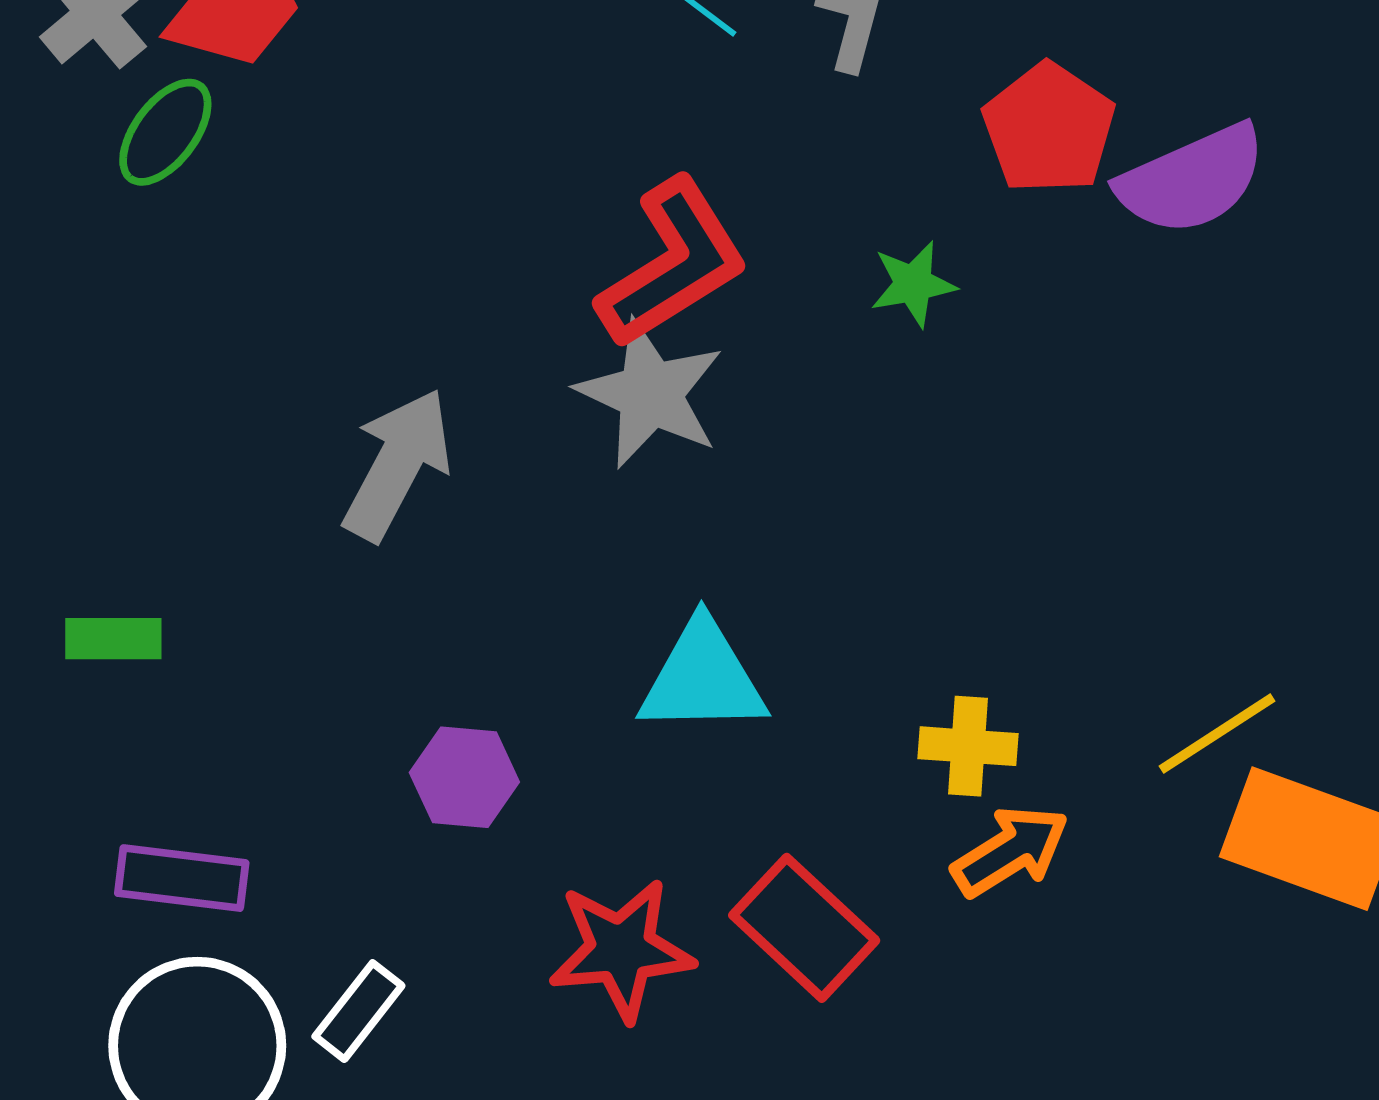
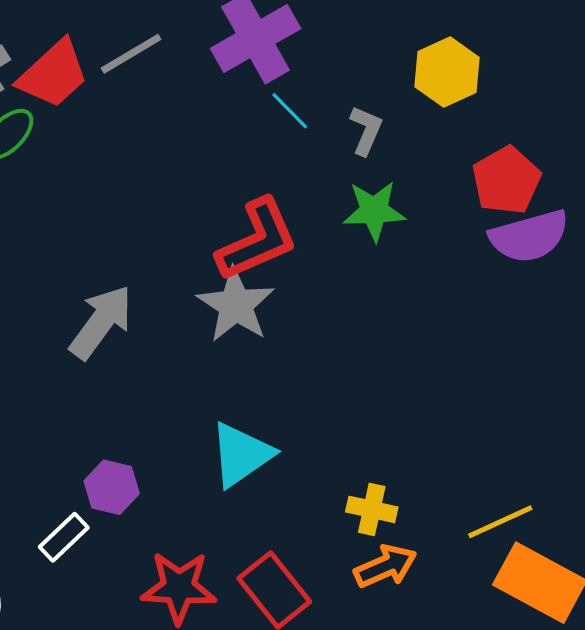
red pentagon: (1049, 128) -> (506, 180), moved
green star: (913, 284) -> (374, 211), moved, size x1.4
cyan triangle: (703, 678) -> (241, 454), turned -42
white rectangle: (358, 1011) -> (64, 537), moved

